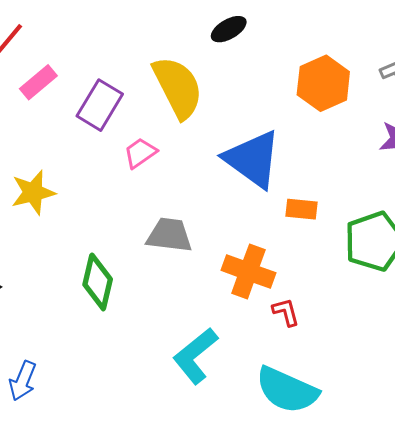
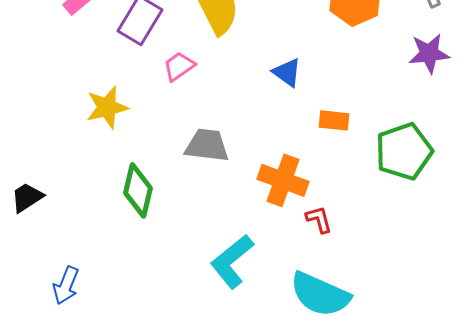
blue triangle: (253, 159) -> (287, 72), size x0.5
yellow star: (33, 192) -> (107, 107), moved

